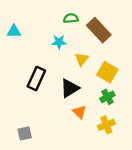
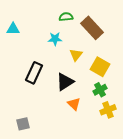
yellow cross: (106, 125) -> (108, 110), moved

